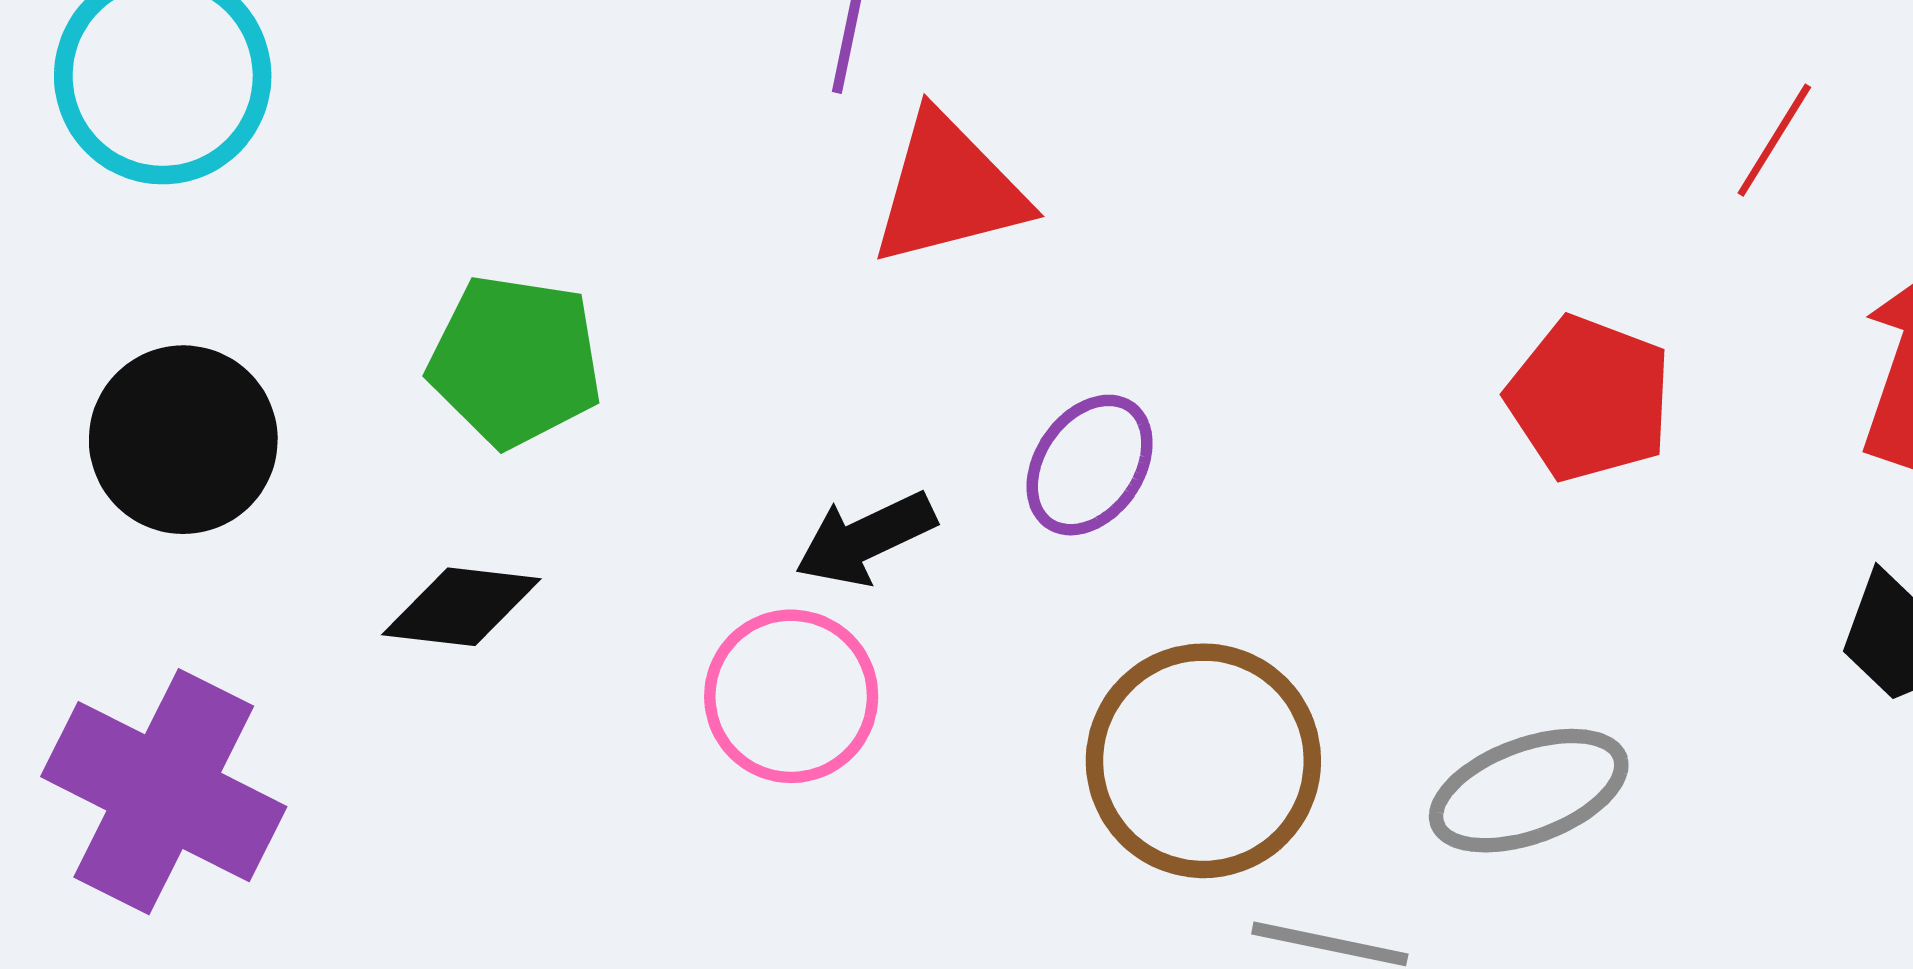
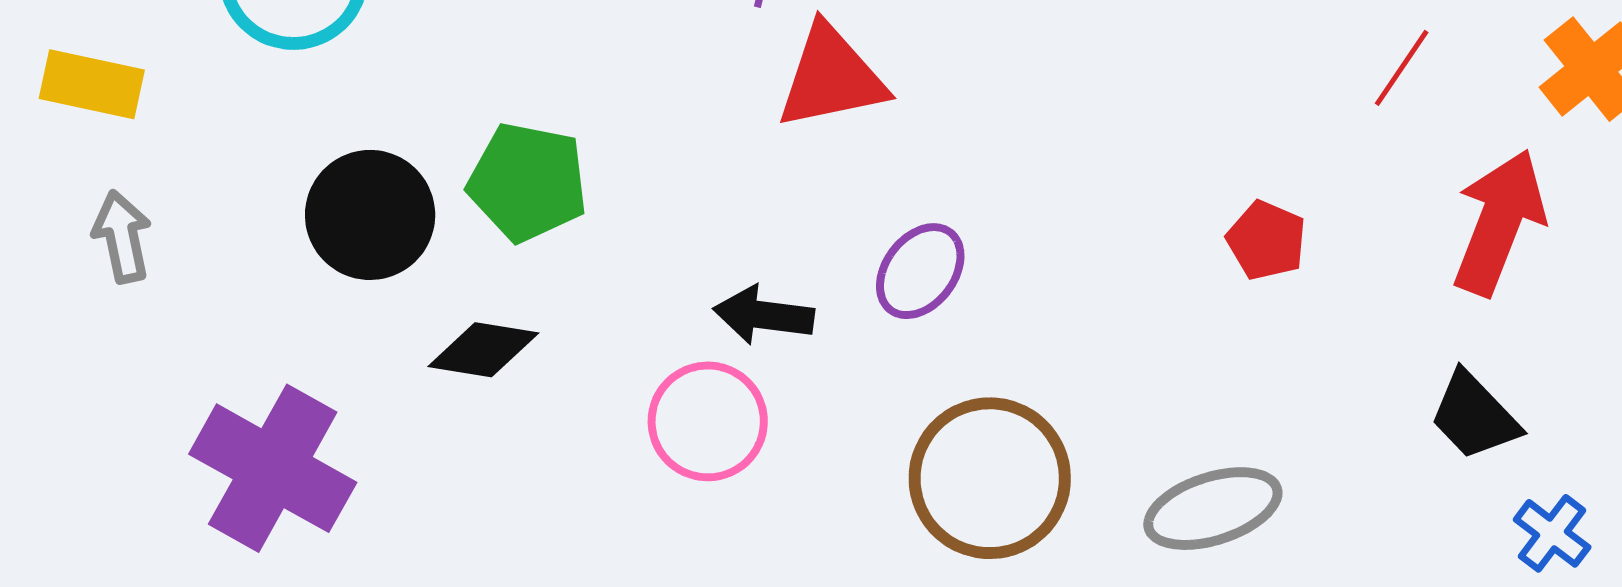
red pentagon: (1589, 399) -> (1266, 240), size x0.7
black circle: (183, 440) -> (370, 215), moved
black arrow: (865, 539) -> (764, 315), turned 30

